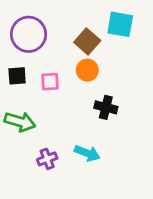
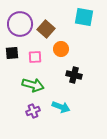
brown square: (87, 41) -> (46, 29), moved
green arrow: (20, 122) -> (33, 85), moved

